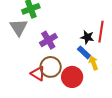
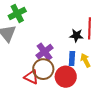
purple cross: (48, 40) -> (45, 52), moved
blue rectangle: (84, 52) -> (72, 58), moved, turned 56

